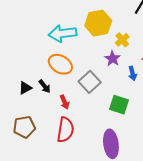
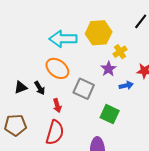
blue arrow: (132, 73) -> (126, 85), turned -96
gray square: (90, 82) -> (84, 89), turned -30

